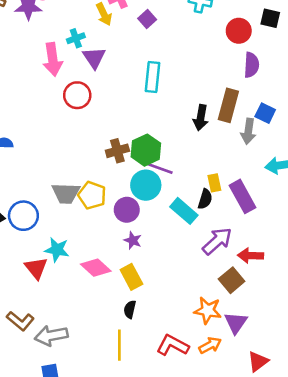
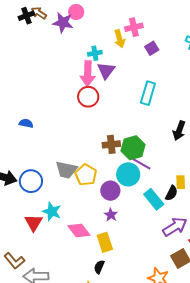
pink arrow: (53, 59) -> (88, 74), moved

